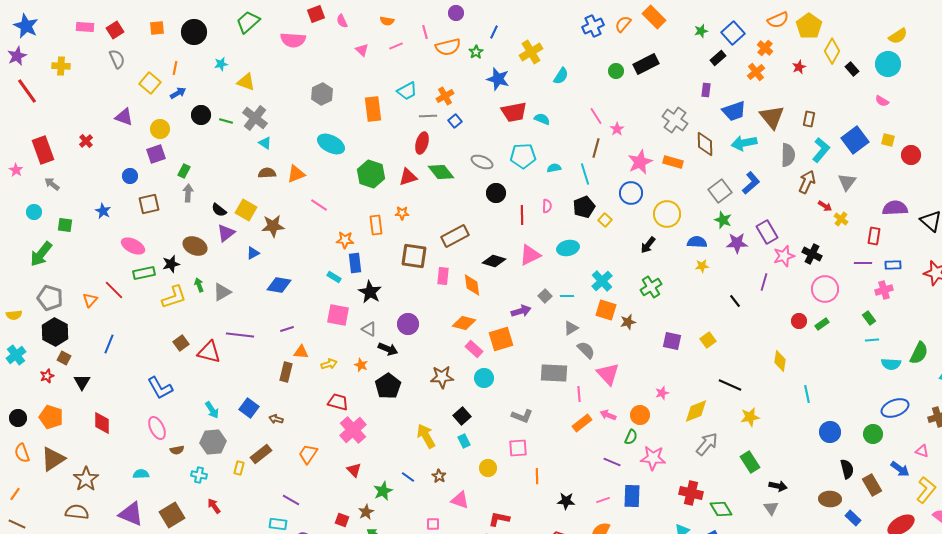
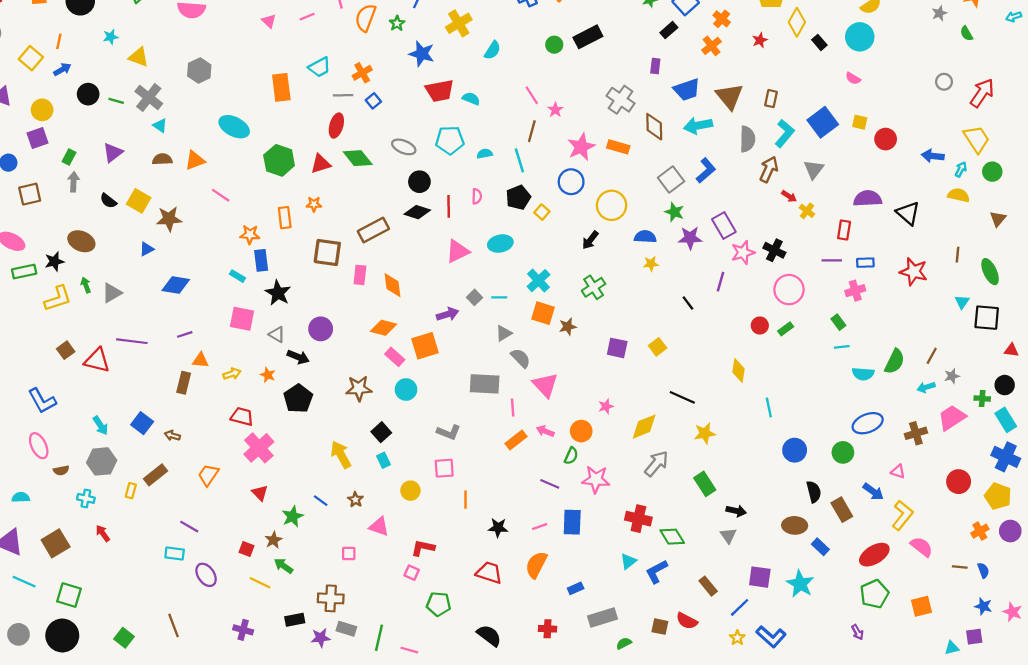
orange semicircle: (448, 47) -> (366, 18), turned 125
gray hexagon: (322, 94) -> (199, 71), moved
purple triangle: (226, 233) -> (113, 153), moved
black diamond: (494, 261) -> (417, 212), moved

